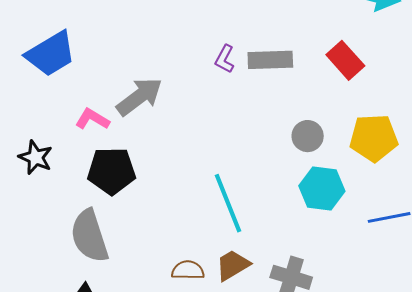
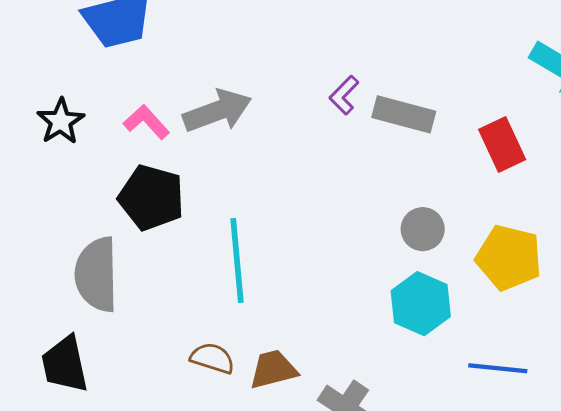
black star: (36, 157) -> (61, 121), moved
cyan line: (228, 203) -> (237, 260), moved

